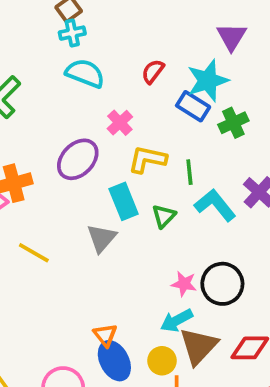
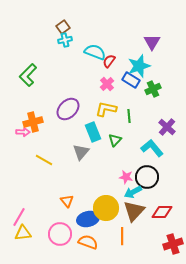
cyan semicircle: (85, 73) -> (95, 52), moved
pink cross: (120, 123) -> (107, 84), moved
cyan L-shape: (215, 205) -> (152, 148), moved
cyan arrow: (177, 320) -> (133, 192), moved
orange triangle: (105, 335) -> (67, 201), moved
blue ellipse: (114, 361) -> (88, 219), turned -75
yellow circle: (162, 361) -> (106, 208), moved, size x1.6

